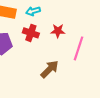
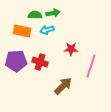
red cross: (31, 33) -> (40, 62), moved

